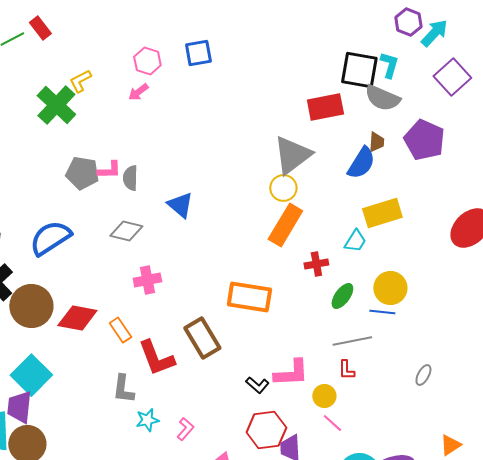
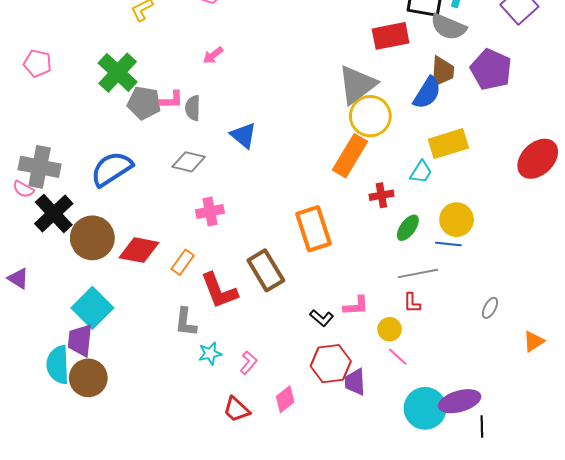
pink arrow: (138, 92) -> (213, 55), moved
green cross: (56, 105) -> (118, 73), moved
brown trapezoid: (376, 142) -> (442, 71), size x1.5
yellow circle: (283, 188) -> (370, 116), moved, size x1.5
orange rectangle: (249, 297) -> (313, 229), turned 63
orange rectangle: (120, 330) -> (183, 262), turned 70
pink L-shape: (291, 373) -> (356, 306), size x0.7
orange triangle: (450, 445) -> (534, 341), moved

